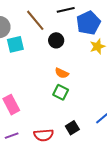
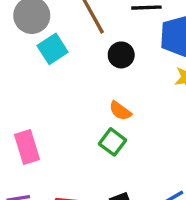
cyan square: (15, 44) -> (53, 49), turned -30

